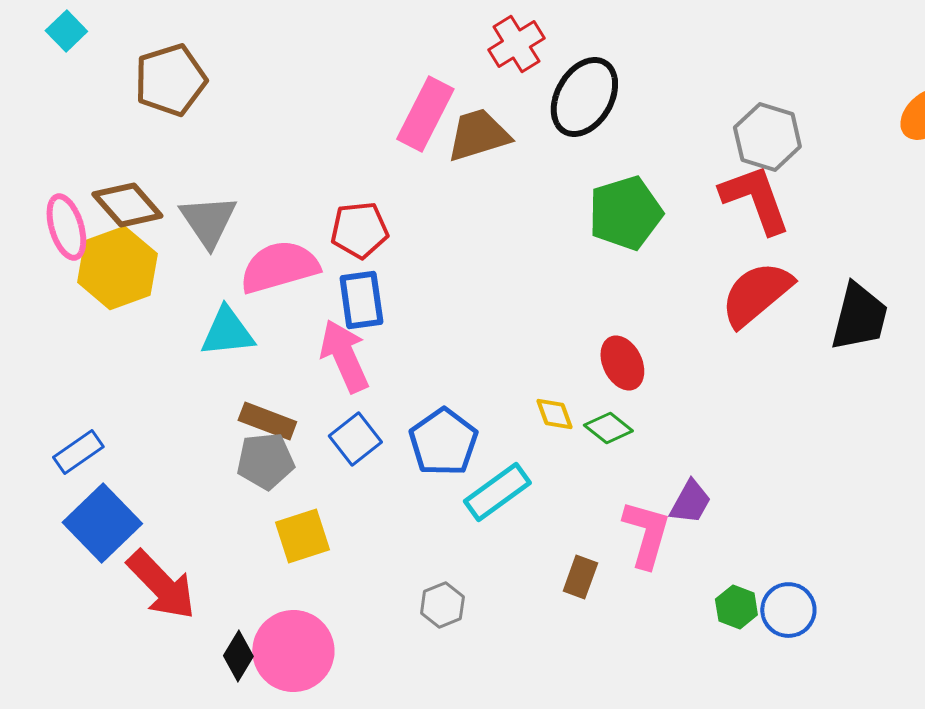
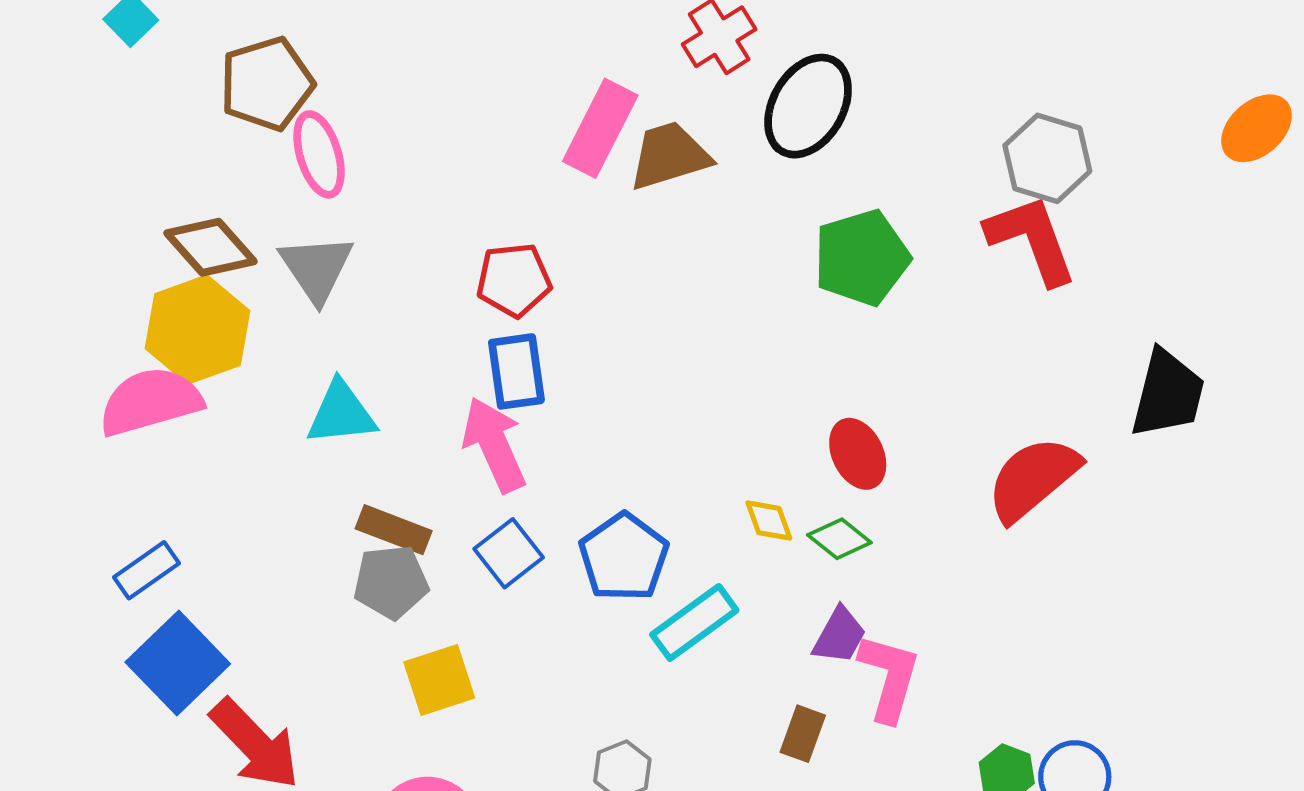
pink ellipse: (66, 227) -> (319, 154), moved
pink semicircle: (279, 267) -> (150, 402), moved
red semicircle: (756, 294) -> (1033, 479), moved
purple trapezoid: (690, 502) -> (839, 636), moved

